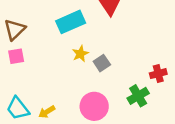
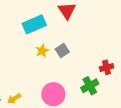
gray square: (102, 63) -> (62, 51), moved

